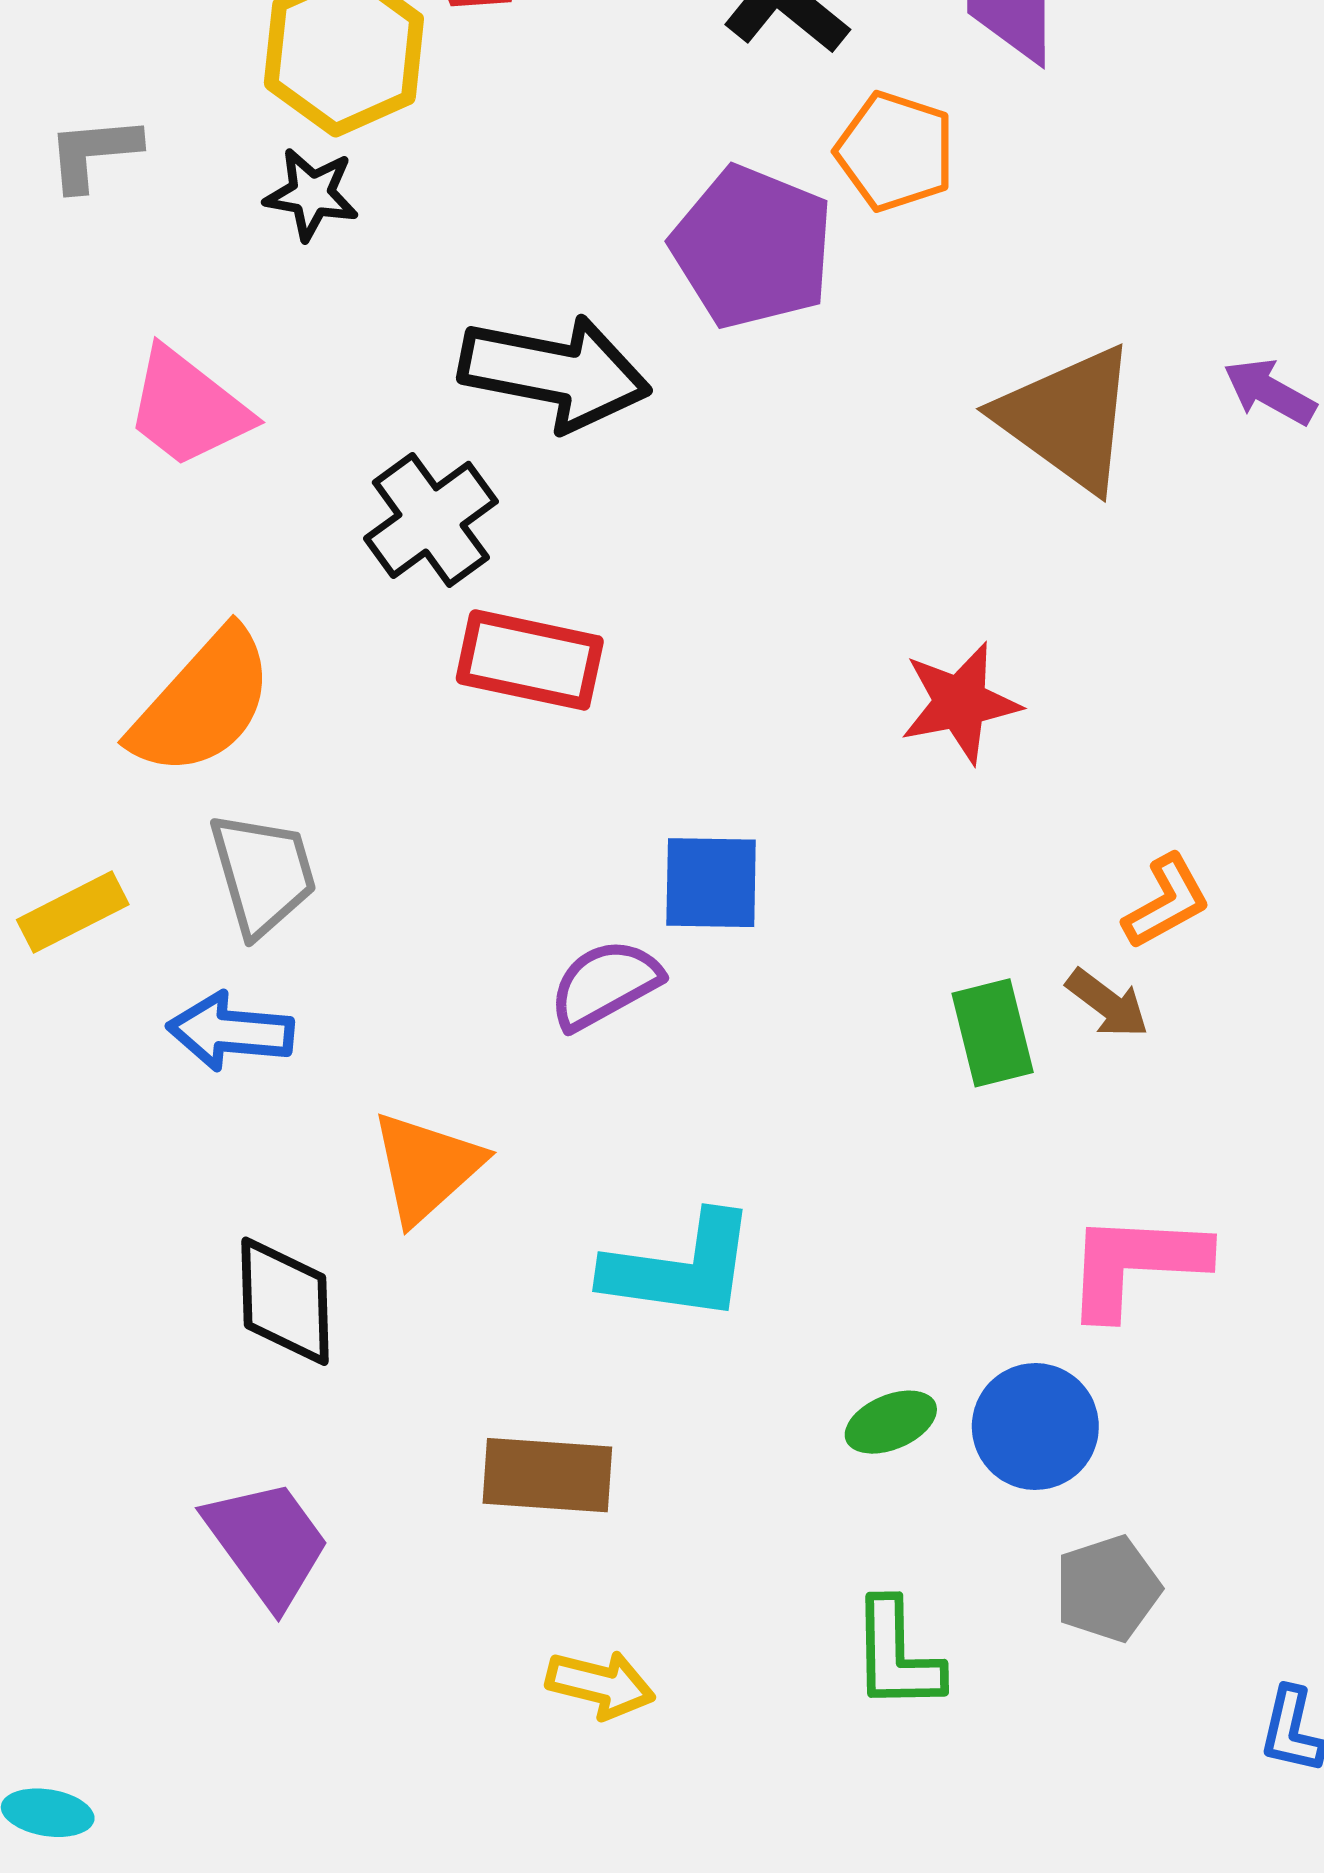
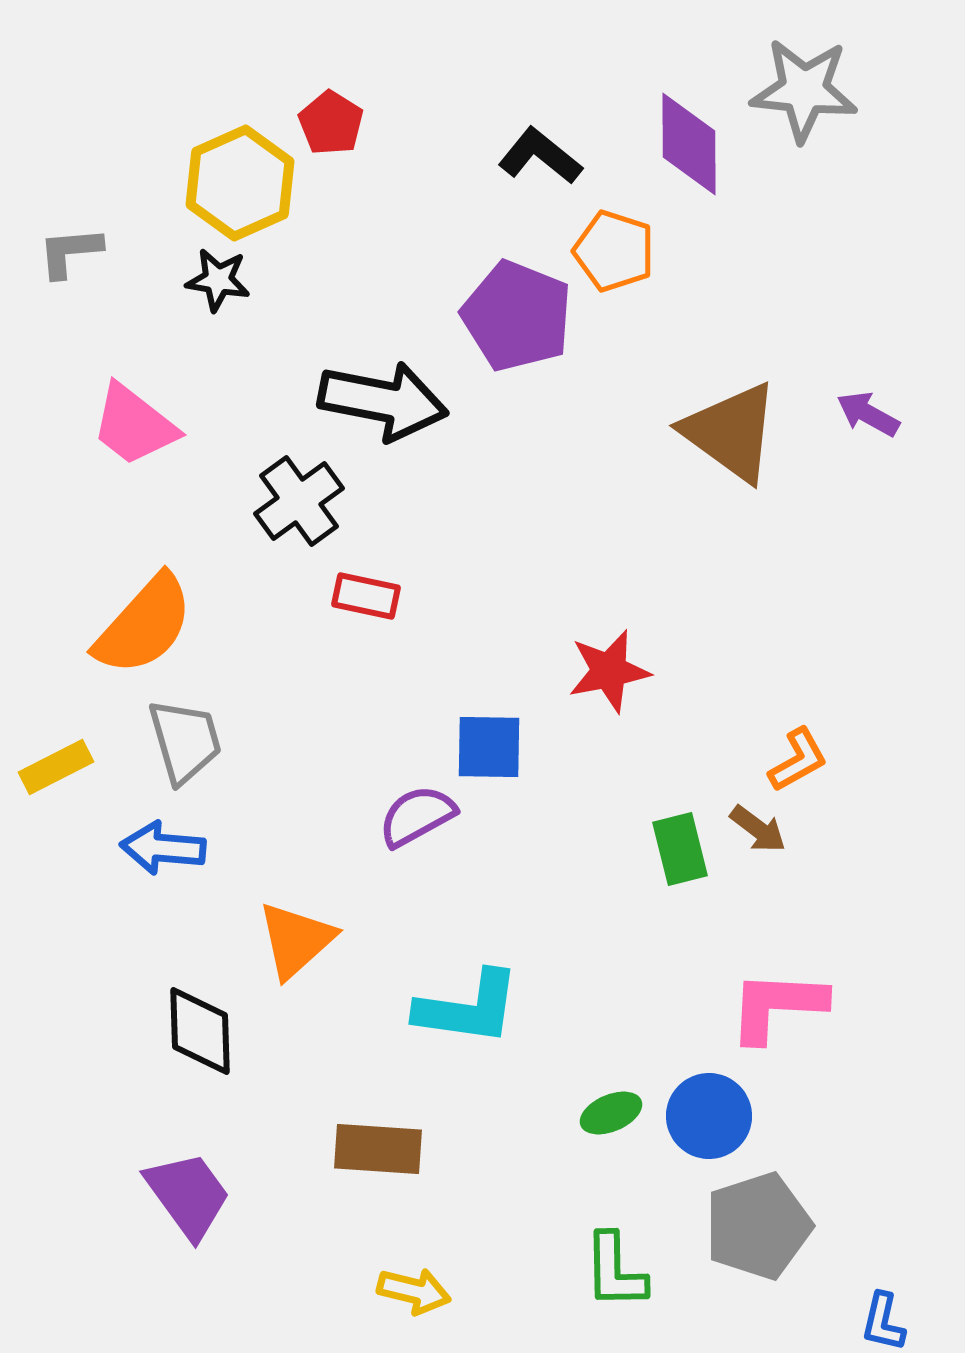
red rectangle: (530, 660) -> (366, 596), size x0.7
red star: (960, 703) -> (609, 671), moved
gray pentagon: (1108, 1589) -> (758, 1226), size x1.5

